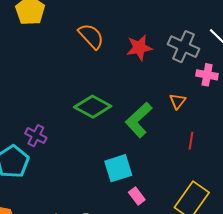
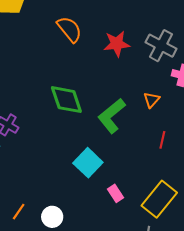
green diamond: (93, 107) -> (66, 100), turned 39
cyan square: (118, 168) -> (88, 163), turned -32
pink rectangle: (137, 196) -> (116, 193), moved

